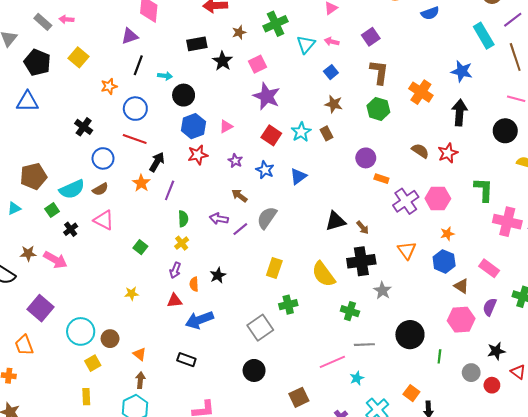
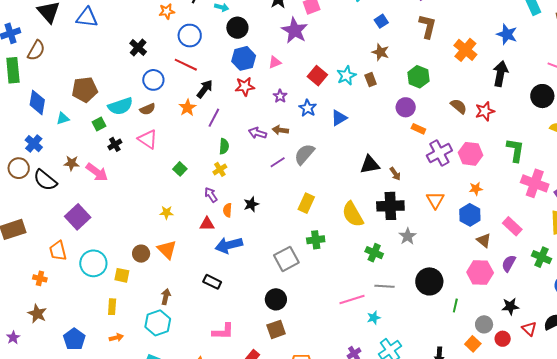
purple star: (267, 96) -> (295, 30), moved
green hexagon: (378, 109) -> (418, 77), moved
brown arrow: (239, 196) -> (280, 130), turned -35
purple arrow: (219, 219) -> (258, 133), moved
purple arrow: (175, 270) -> (211, 195), turned 119
cyan circle: (81, 331) -> (93, 263), moved
orange triangle: (140, 354) -> (167, 250), moved, size x1.5
yellow square: (93, 363) -> (122, 275), turned 35
orange square: (411, 393) -> (473, 344), moved
brown square: (299, 397) -> (276, 329), moved

